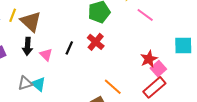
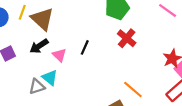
red cross: (96, 42) -> (127, 38), moved
black arrow: (28, 46) -> (39, 46), turned 54
cyan triangle: (38, 84) -> (50, 78), moved

